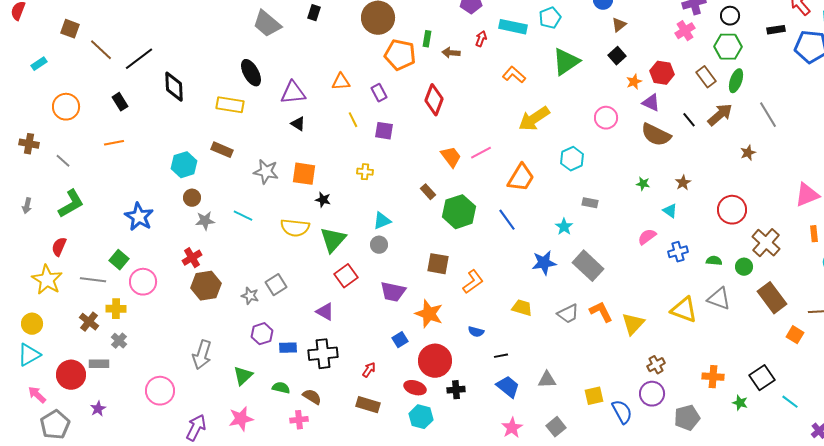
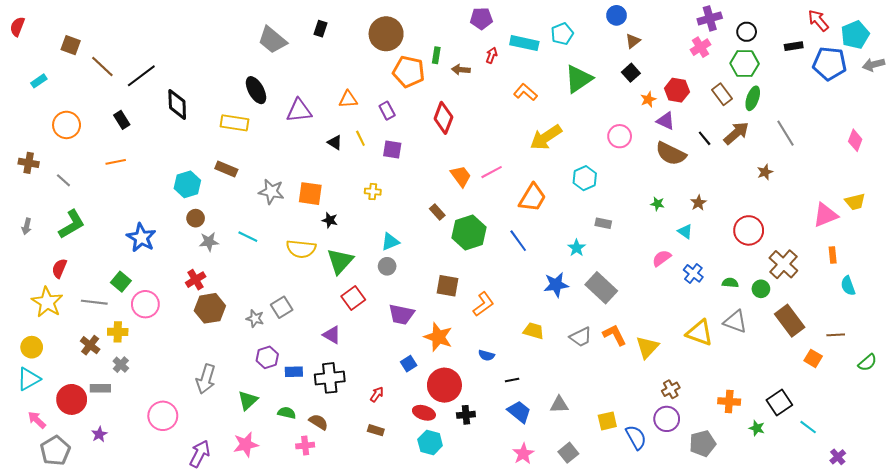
black triangle: (298, 124) -> (335, 142), moved
blue cross: (678, 252) -> (693, 273), turned -36
brown rectangle: (368, 405) -> (376, 430), size x0.7

